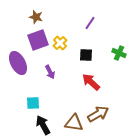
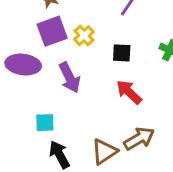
purple ellipse: (18, 63) -> (23, 65), turned -55
purple arrow: (50, 72) -> (70, 78), size x1.5
brown triangle: (74, 123) -> (104, 152), turned -42

